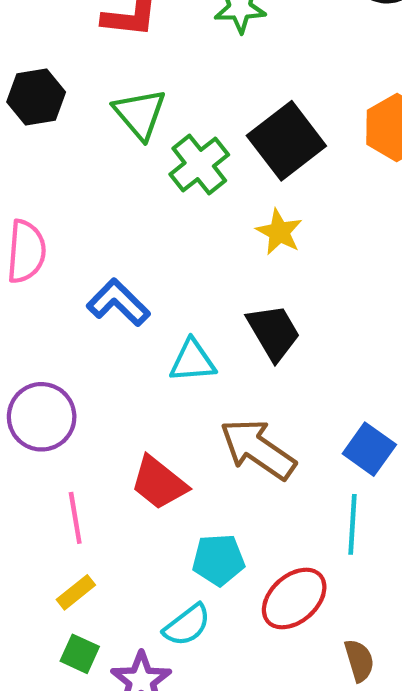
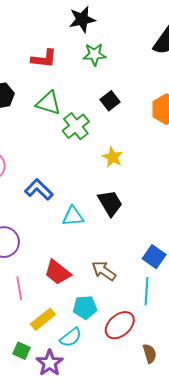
green triangle: (140, 114) -> (49, 103), turned -32
black square: (286, 141) -> (110, 101), moved, size x0.6
brown arrow: (258, 449) -> (104, 271), moved, size x0.7
yellow rectangle: (76, 592) -> (43, 319), moved, size x1.4

